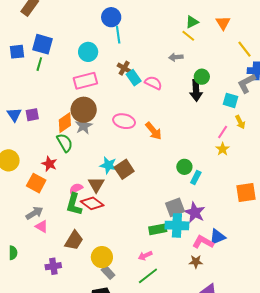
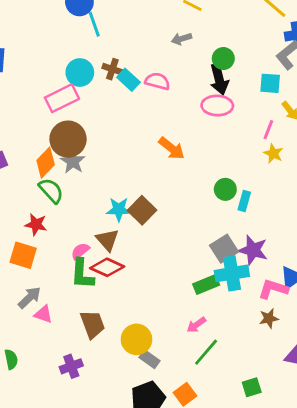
cyan circle: (88, 52) -> (80, 72), moved
pink ellipse: (124, 121) -> (217, 106), moved
brown trapezoid: (74, 240) -> (92, 324), turned -40

